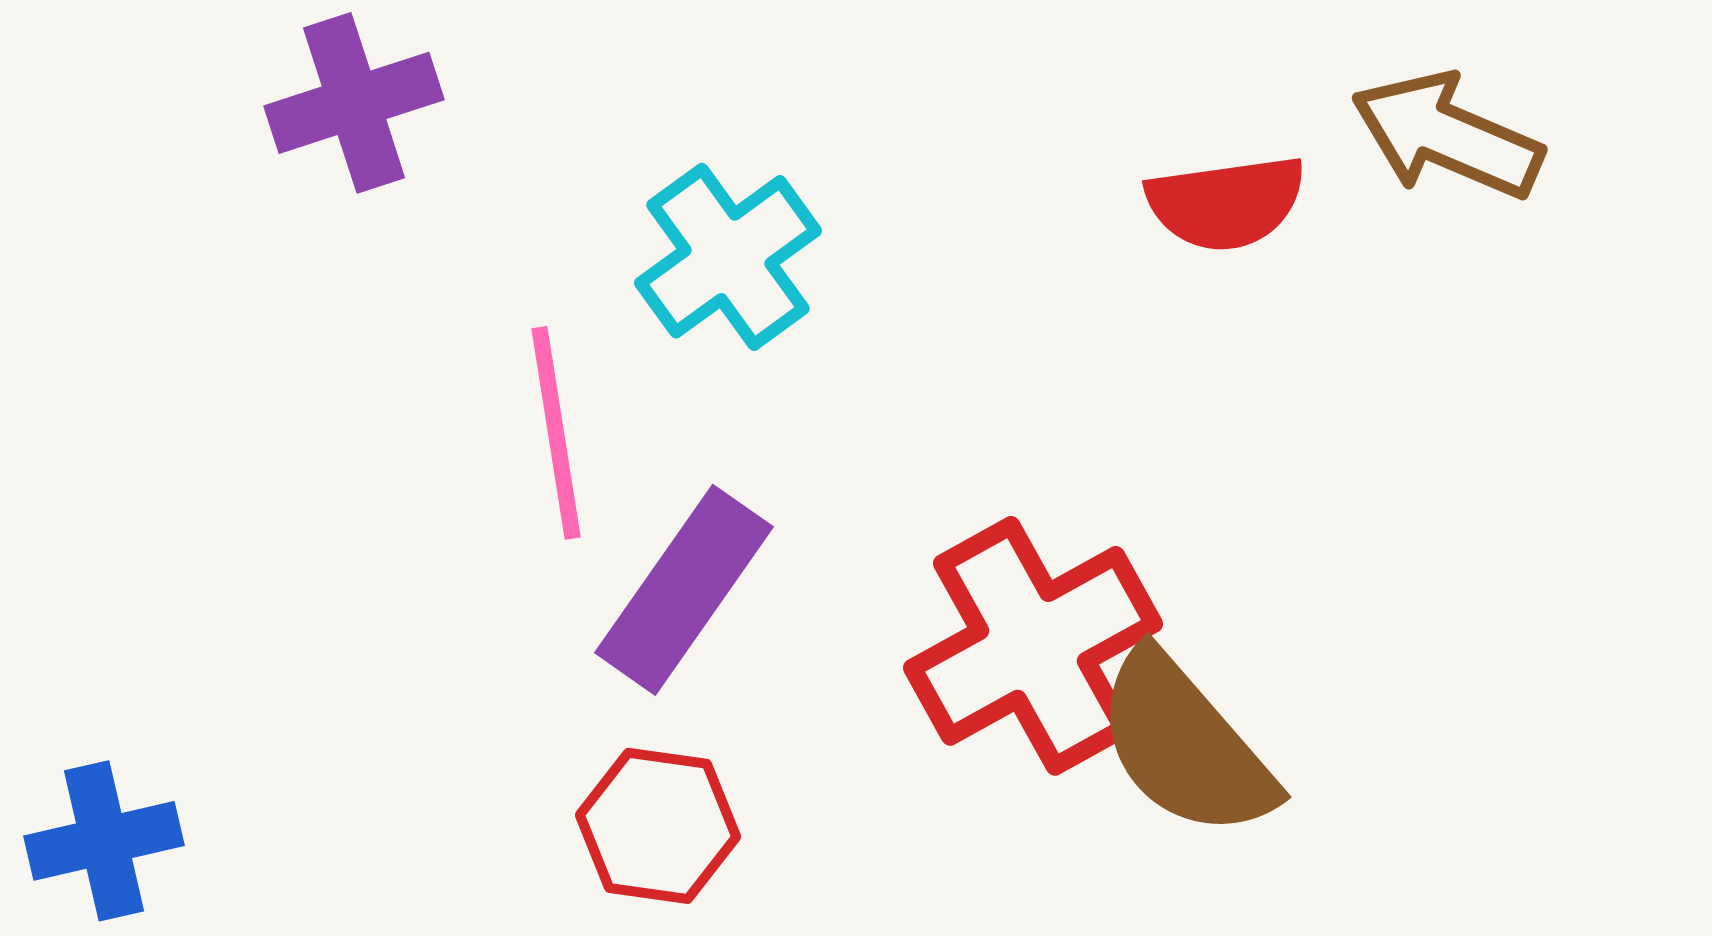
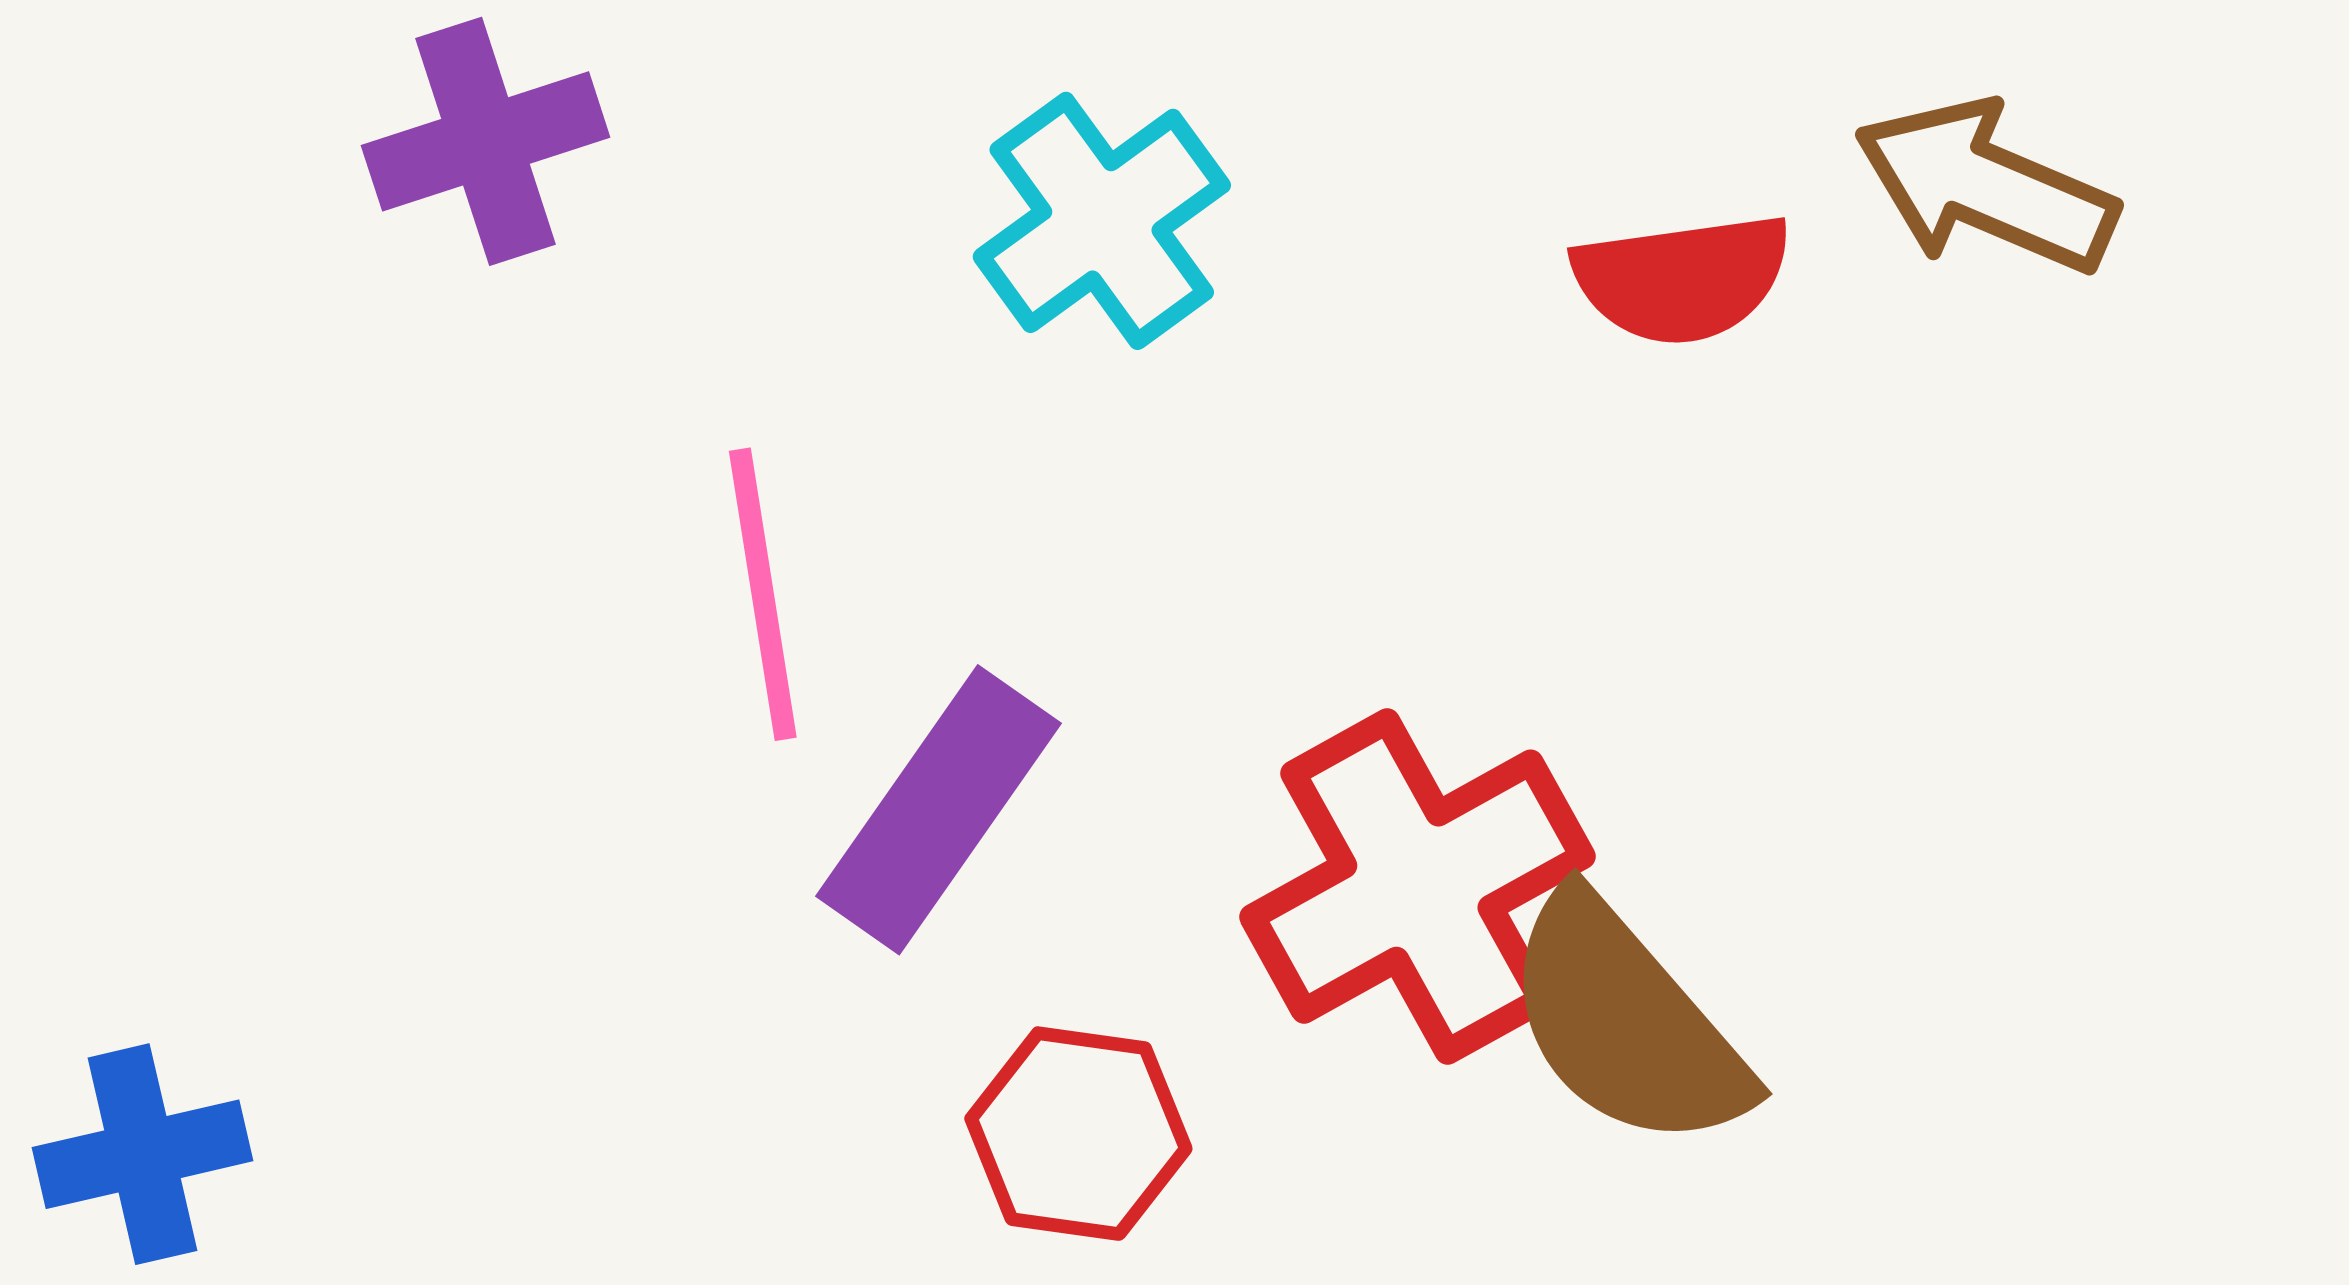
cyan cross: (728, 257) -> (1102, 221), moved
red hexagon: (658, 826) -> (1078, 1134), moved

